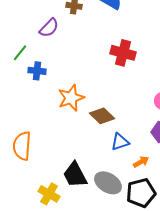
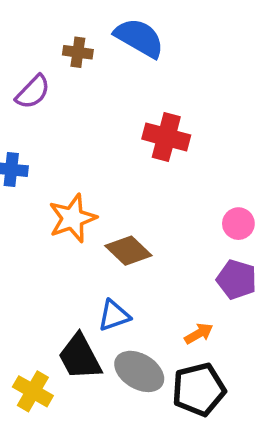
blue triangle: (120, 142) -> (114, 316), moved

